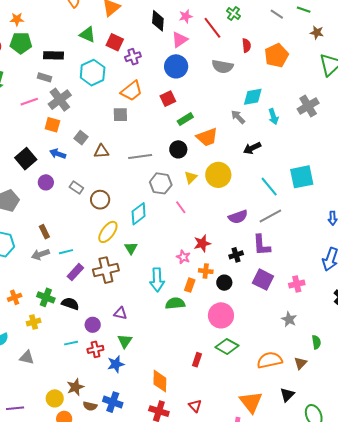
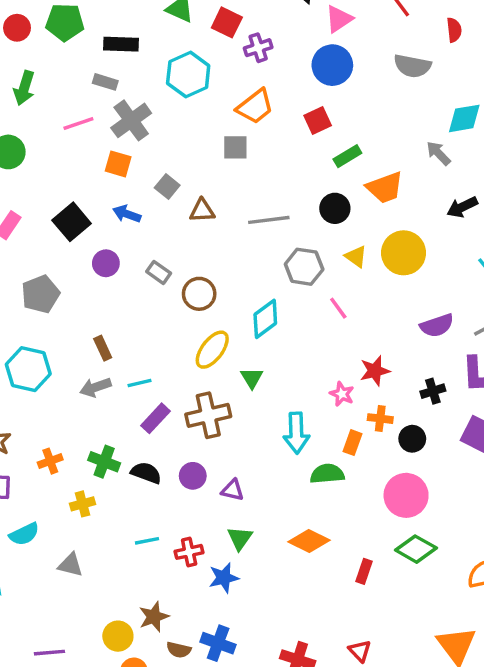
yellow triangle: (191, 177) -> (356, 257), turned -40
purple circle: (93, 325) -> (193, 476), moved
orange diamond: (160, 381) -> (309, 541), moved, turned -65

